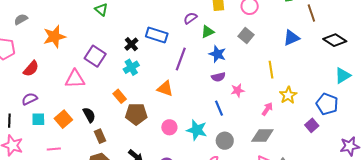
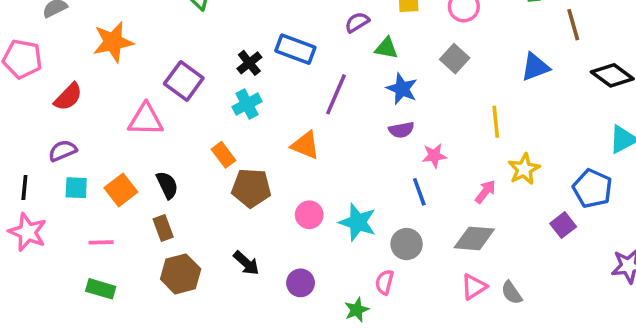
green triangle: (208, 32) -> (386, 48), turned 32
blue line: (219, 108) -> (419, 192), moved
brown rectangle: (100, 136) -> (163, 228), moved

